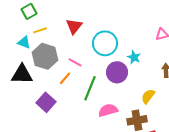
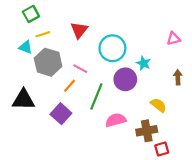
black triangle: (22, 74) -> (23, 100), moved
yellow semicircle: (148, 96) -> (159, 105), turned 91
purple square: (46, 102) -> (61, 114), moved

